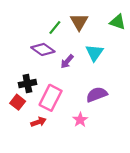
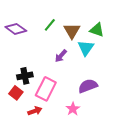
brown triangle: (79, 22) -> (72, 31), moved
green triangle: (118, 22) -> (97, 30), moved
purple diamond: (43, 49) -> (16, 29), moved

